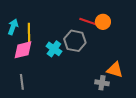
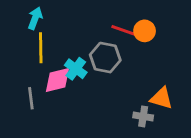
cyan arrow: (13, 27) -> (35, 18), moved
pink diamond: (23, 50) -> (58, 80), moved
gray line: (22, 82) -> (31, 98), moved

